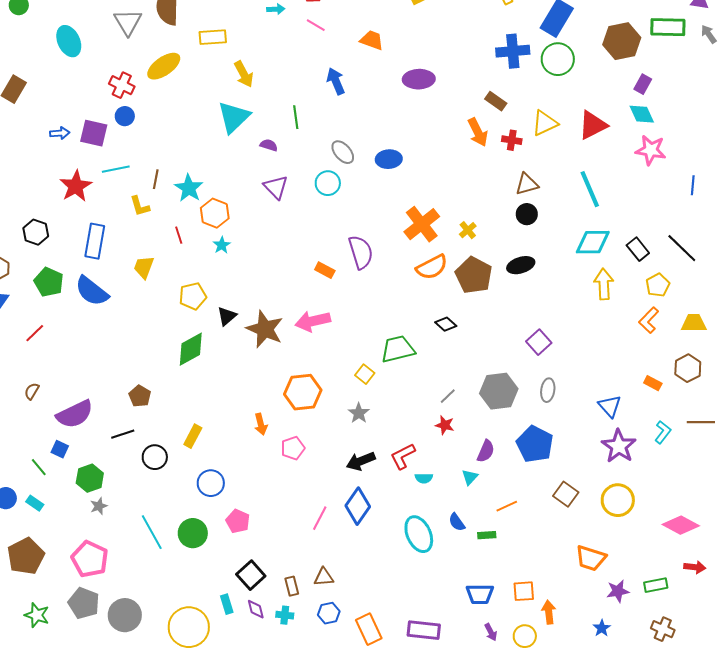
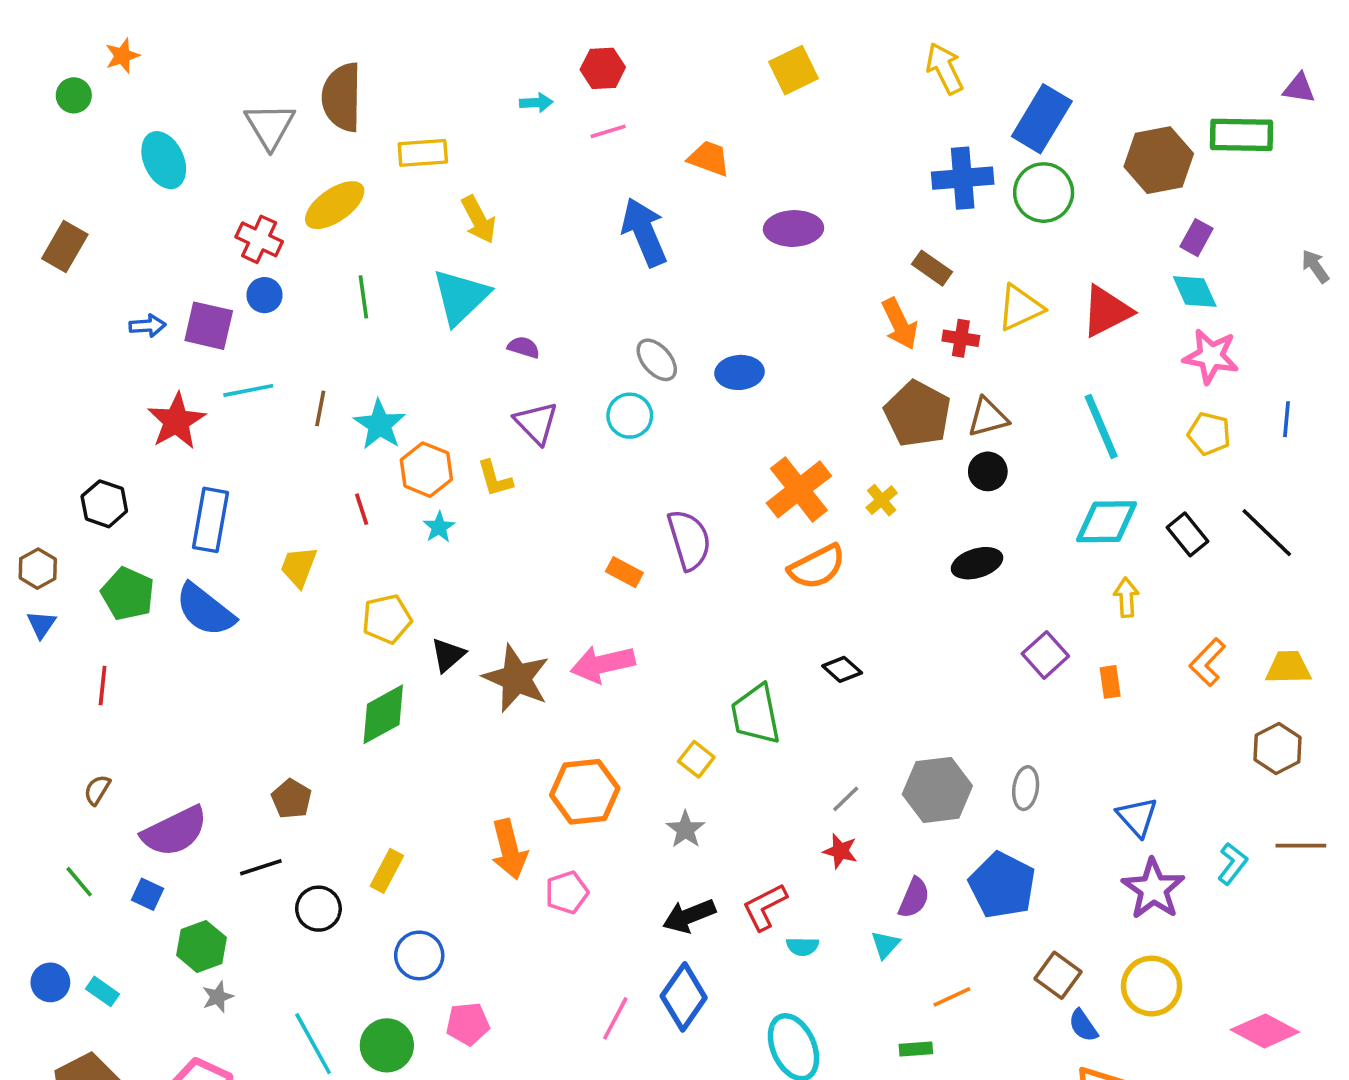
pink line: (316, 25) -> (608, 131), turned -48
gray arrow: (709, 34) -> (1315, 266), moved
blue arrow: (336, 81) -> (644, 232), size x1.4
green line: (296, 117) -> (363, 297), moved
yellow L-shape: (140, 206) -> (495, 479), moved
brown pentagon: (474, 275) -> (918, 414), moved
yellow arrow: (604, 284) -> (1126, 597), size x0.7
yellow pentagon: (658, 285) -> (1209, 434), moved, turned -30
red line: (35, 333) -> (103, 686), turned -40
purple square: (539, 342) -> (1045, 655), moved
green trapezoid: (398, 349) -> (756, 714), turned -87
orange rectangle: (653, 383) -> (1110, 682), moved, turned 54
orange arrow: (261, 424) -> (509, 849), size x1.5
green line: (39, 467) -> (79, 882), moved
pink pentagon: (238, 521) -> (468, 1024), turned -30
blue semicircle: (457, 522) -> (1083, 1026), moved

